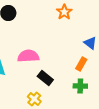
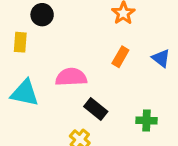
orange rectangle: (81, 64) -> (120, 57), moved

